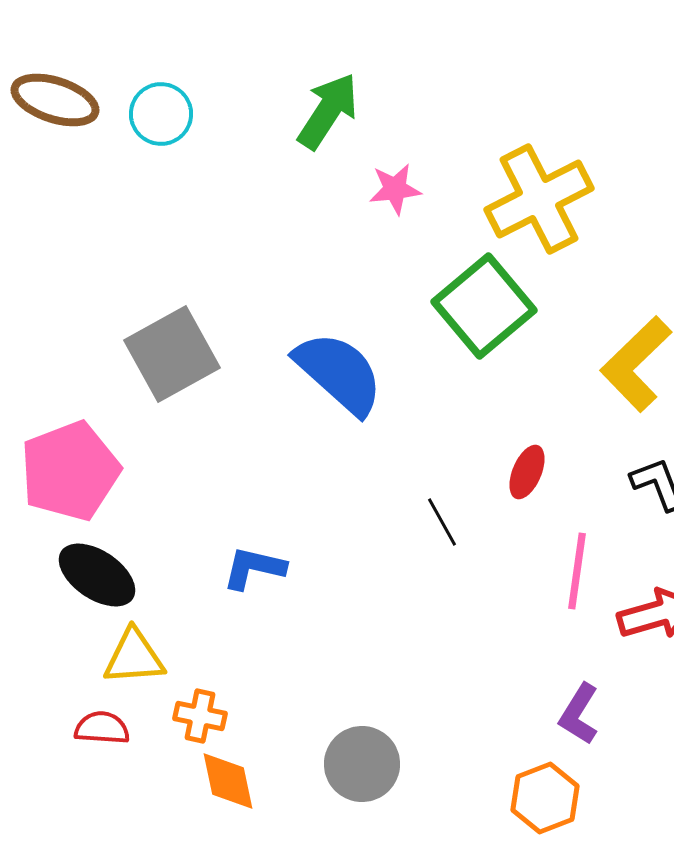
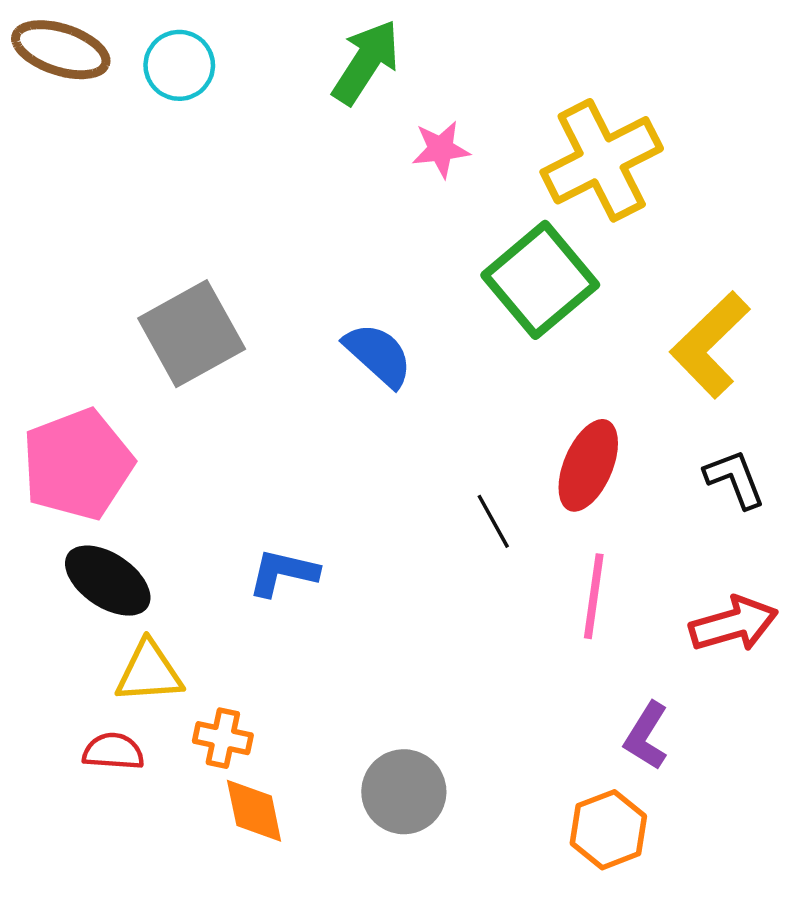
blue semicircle: (339, 373) -> (378, 355), size x0.7
red ellipse: (527, 472) -> (588, 465), size x1.5
pink line: (577, 571) -> (594, 596), moved

